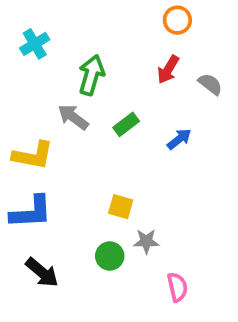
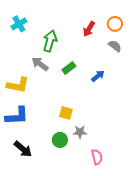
orange circle: (177, 20) -> (115, 24), moved
red arrow: (168, 69) -> (89, 29), moved

